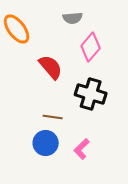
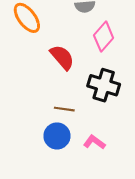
pink L-shape: (82, 149) -> (94, 142), turned 80

